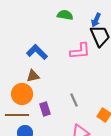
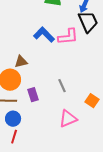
blue L-shape: (37, 52) -> (44, 35), moved

